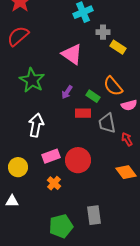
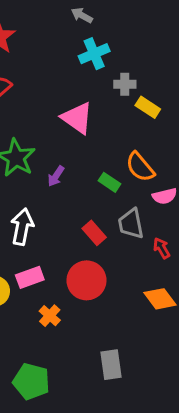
purple arrow: (67, 92) -> (56, 176), moved
red rectangle: (83, 113) -> (94, 233), moved, turned 49
pink rectangle: (51, 156) -> (30, 277), moved
green pentagon: (61, 226) -> (31, 381), moved, turned 30

